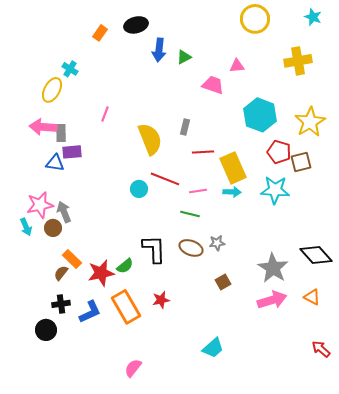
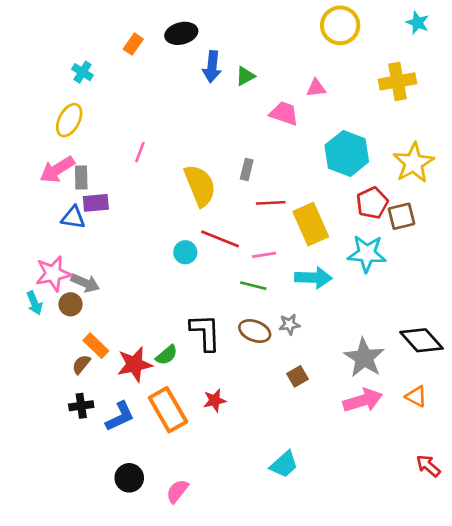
cyan cross: (70, 69) -> (83, 72), moved
pink arrow: (43, 127) -> (57, 170), turned -36
red pentagon: (279, 152) -> (372, 203), turned 30
cyan arrow: (232, 192) -> (313, 278), moved, size x1.5
gray arrow: (64, 212) -> (85, 283), turned 135
black circle: (46, 330) -> (129, 478), moved

